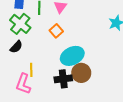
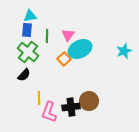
cyan ellipse: (72, 56) -> (80, 49), moved
pink L-shape: (23, 84) -> (49, 112), moved

